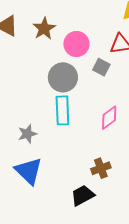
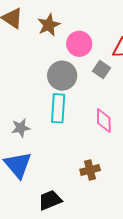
pink diamond: (109, 118) -> (104, 120), turned -60
black trapezoid: (83, 195) -> (50, 200), moved

